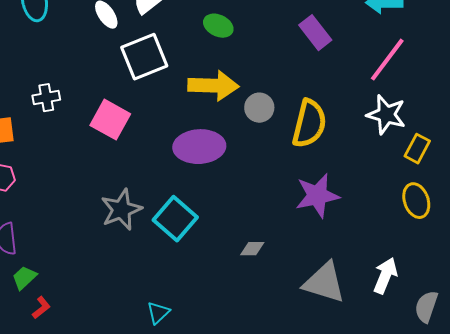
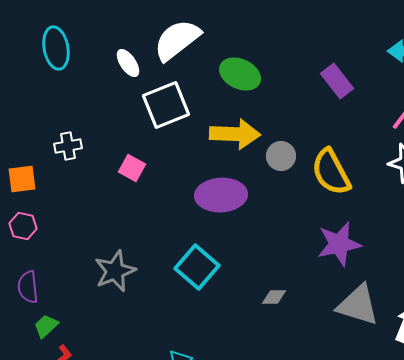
green ellipse: (218, 26) -> (240, 74), size x1.4
pink square: (110, 120) -> (132, 168), size x0.7
yellow semicircle: (309, 124) -> (331, 172), turned 138
gray star: (121, 210) -> (115, 271), moved
gray triangle: (324, 283) -> (358, 305), moved

